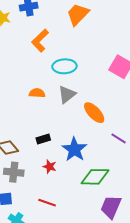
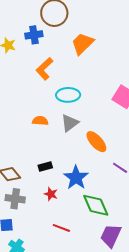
green diamond: (95, 177) -> (96, 205), turned 64
red line: (47, 203) -> (61, 228), moved

